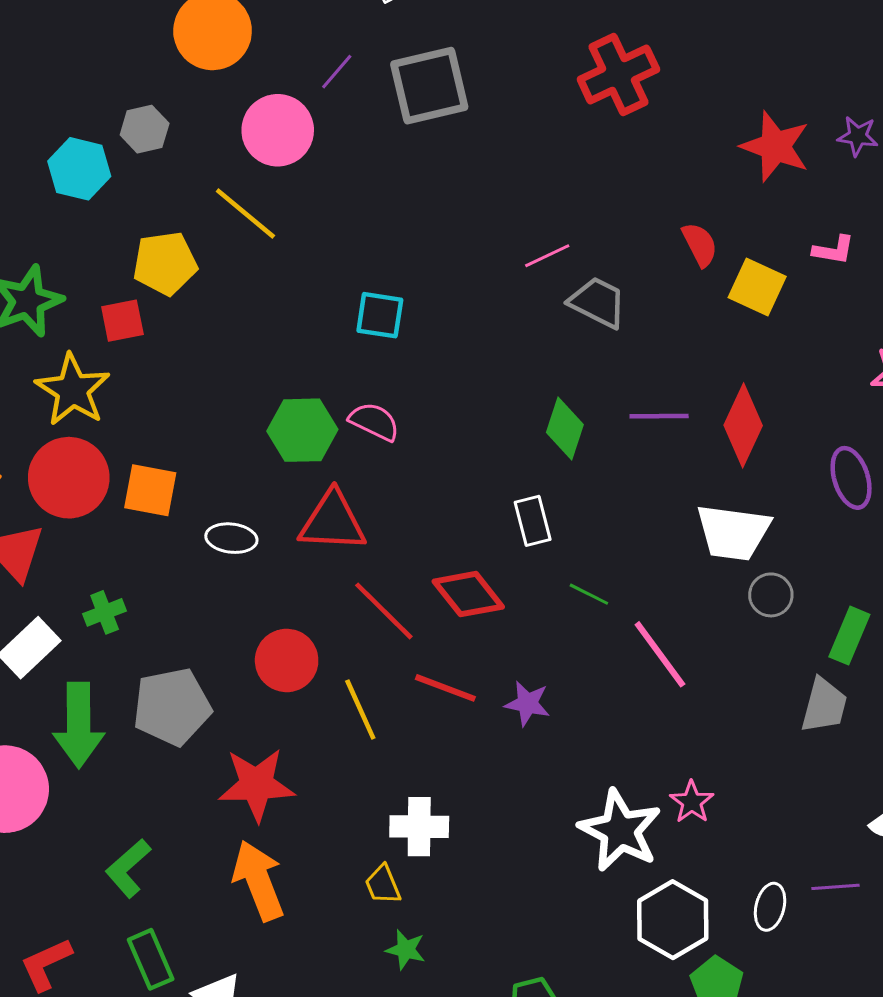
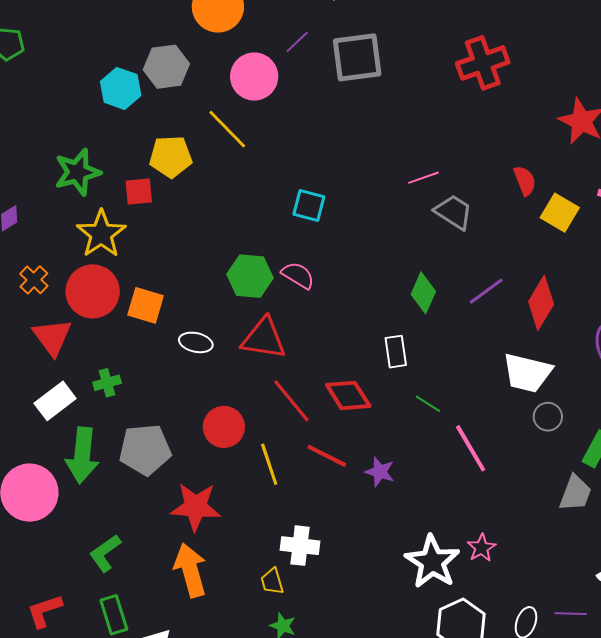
gray hexagon: (145, 129) -> (166, 67), size x1.4
purple line: (659, 416) -> (486, 291), turned -42

